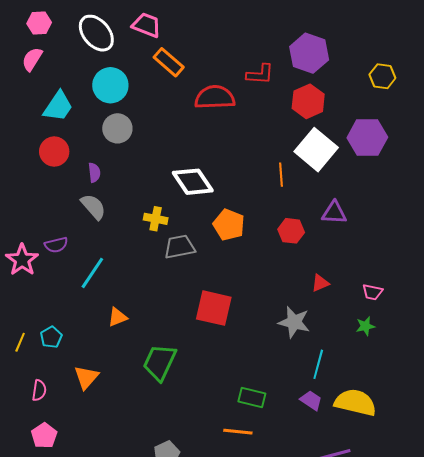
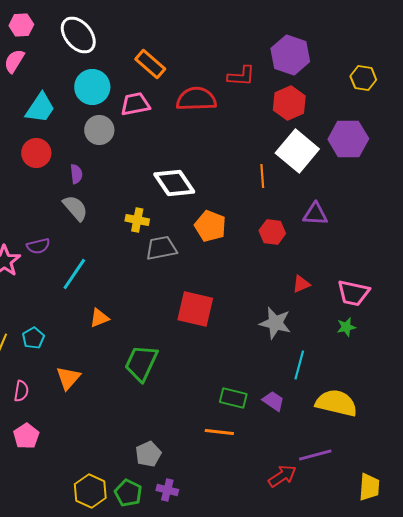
pink trapezoid: (147, 25) -> (135, 104), moved, turned -32
pink trapezoid: (372, 292) -> (353, 293), size x1.6
purple trapezoid: (311, 400) -> (273, 401), moved

